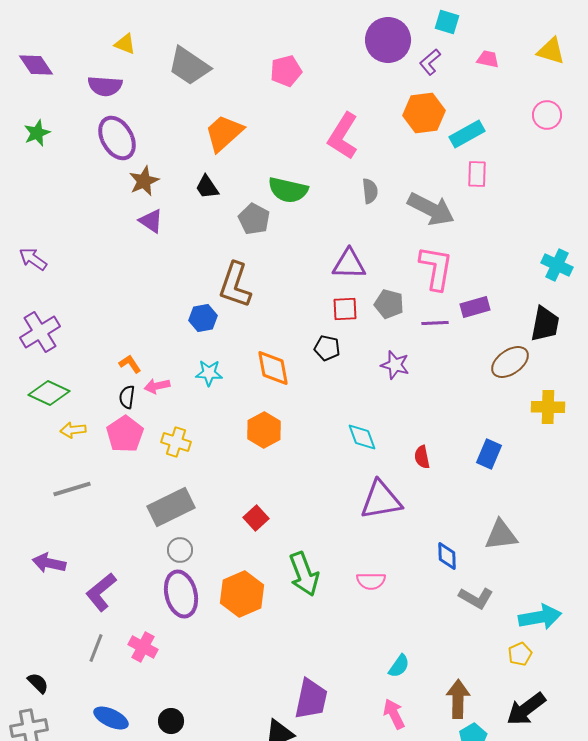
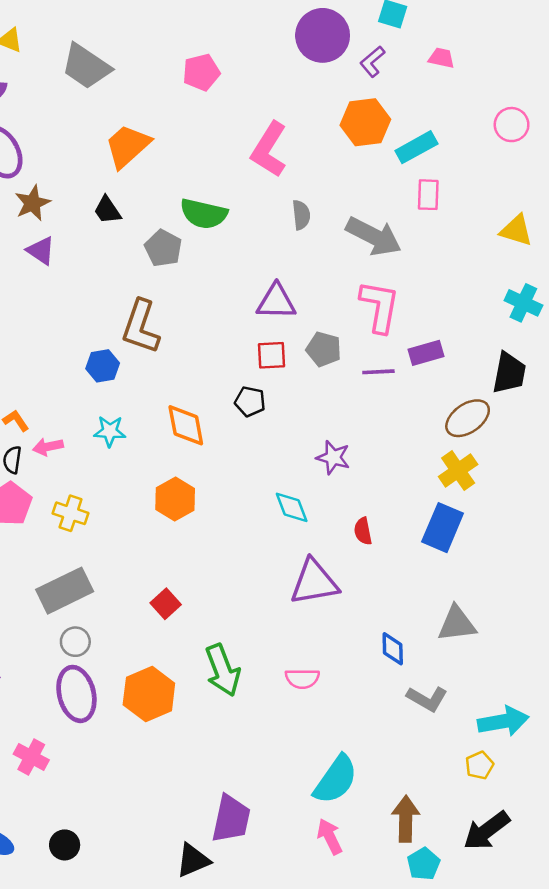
yellow triangle: (551, 51) -> (516, 230), moved
purple star: (395, 365) -> (333, 457), moved
yellow cross: (548, 407) -> (458, 470), moved, turned -36
blue rectangle: (489, 454) -> (443, 528), size x1.4
cyan semicircle: (399, 666) -> (336, 780), size x1.8

